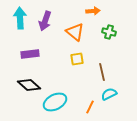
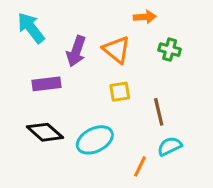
cyan arrow: (20, 18) -> (31, 28), turned -35
purple arrow: (45, 21) -> (76, 51), moved
cyan ellipse: (55, 102) -> (95, 140), moved

